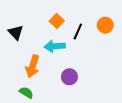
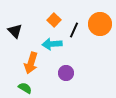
orange circle: (105, 25) -> (100, 24), size x1.5

